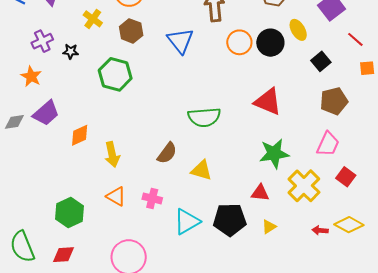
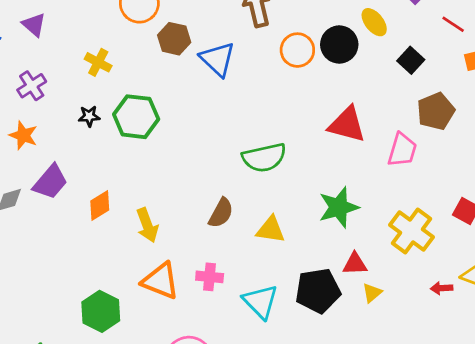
yellow cross: (93, 19) -> (98, 62), moved
brown hexagon: (131, 31) -> (174, 39), moved
black star: (71, 51) -> (89, 116), moved
pink trapezoid: (328, 144) -> (402, 150), moved
green star: (274, 153) -> (339, 207), moved
red triangle: (260, 193) -> (355, 264), moved
orange triangle: (116, 196) -> (161, 281), size x1.4
cyan triangle: (187, 222) -> (260, 302), turned -36

